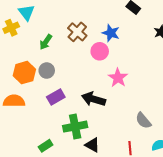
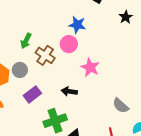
brown cross: (77, 32) -> (45, 55), moved
green arrow: (46, 42) -> (26, 41), moved
black arrow: (93, 99) -> (69, 91), size x0.7

